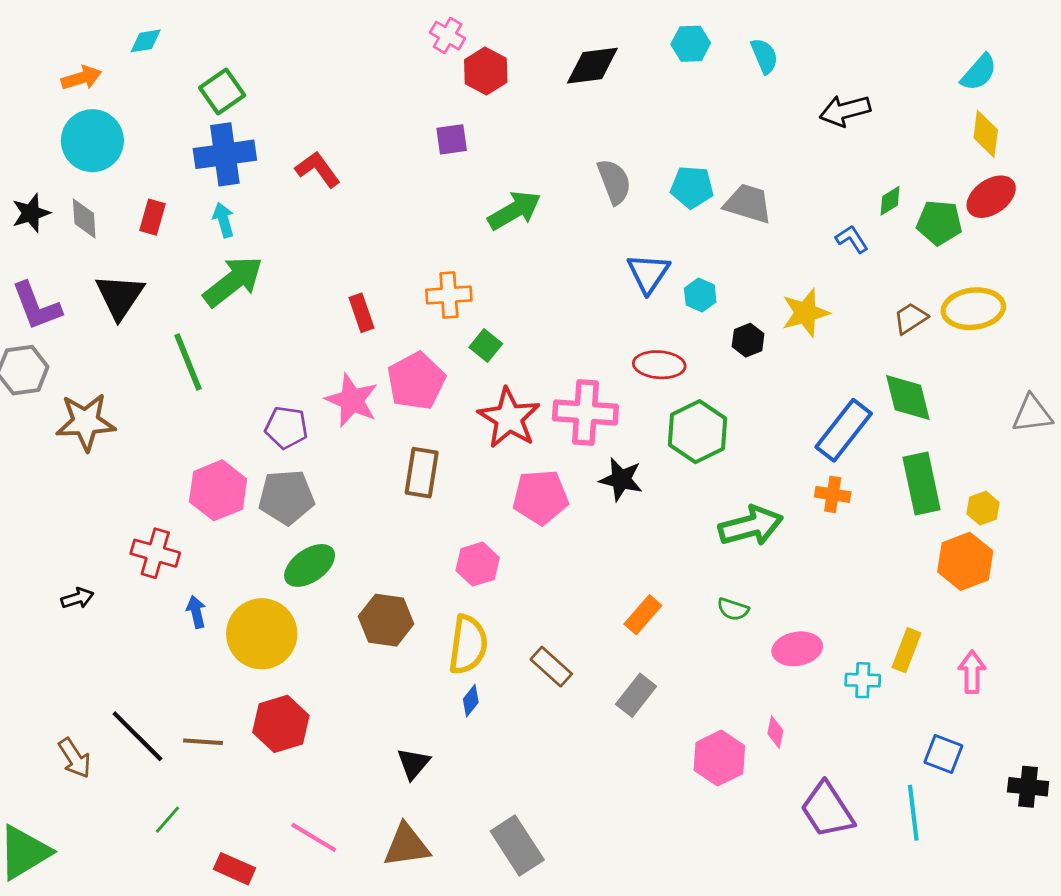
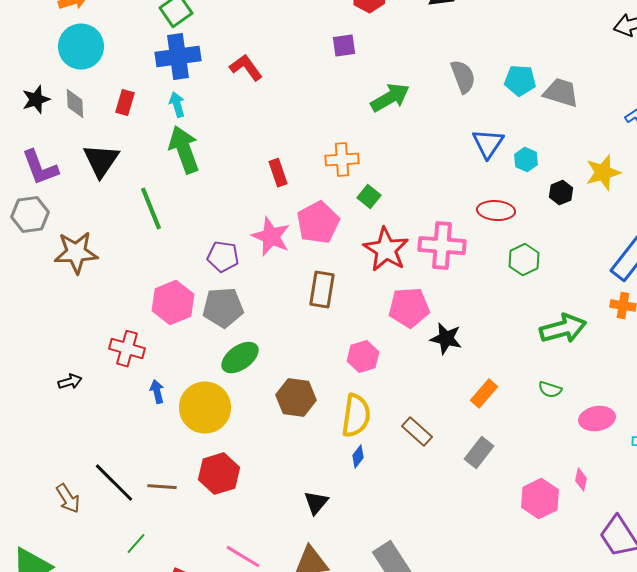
green arrow: (233, 281) -> (184, 150), turned -72
green hexagon: (697, 432) -> (524, 260), size x0.7
black star: (621, 479) -> (446, 339), moved

